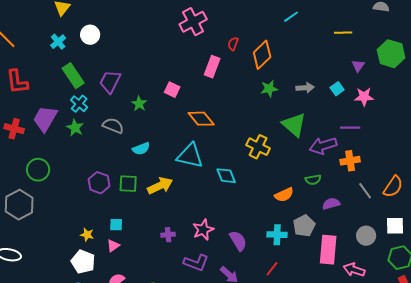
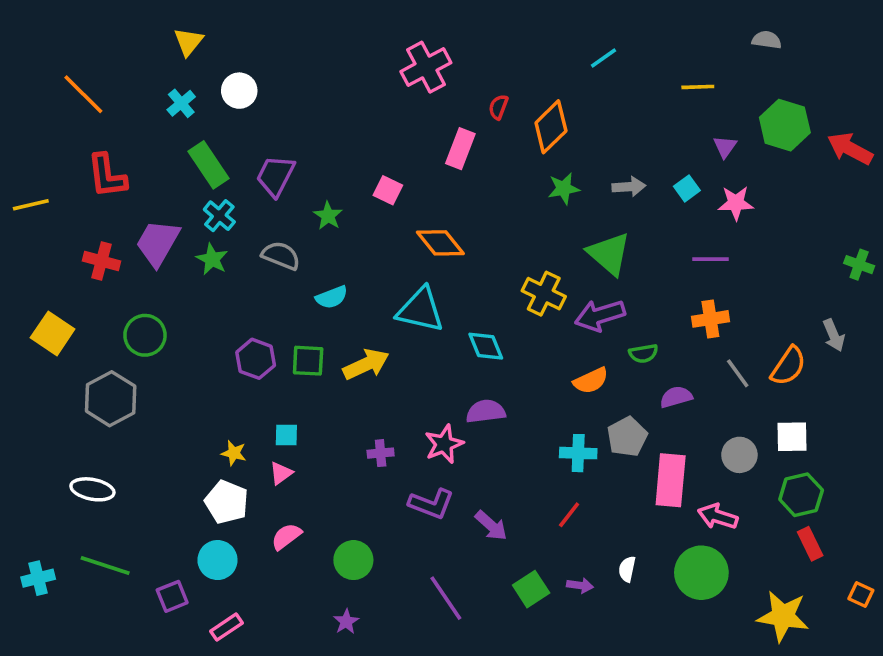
purple arrow: (323, 146) -> (600, 315), moved
purple semicircle: (238, 241) -> (486, 411), moved, turned -65

